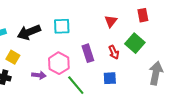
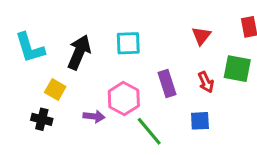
black arrow: (29, 32) -> (79, 52), turned 135
green square: (135, 43) -> (237, 69), turned -30

